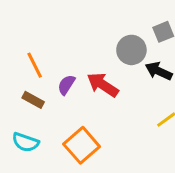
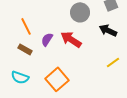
gray circle: (131, 50) -> (80, 12), moved

